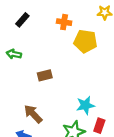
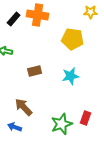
orange cross: (64, 22) -> (38, 15), moved, size x1.5
cyan star: (85, 105) -> (71, 76), moved

